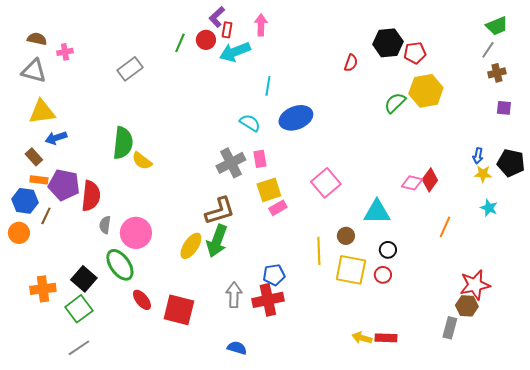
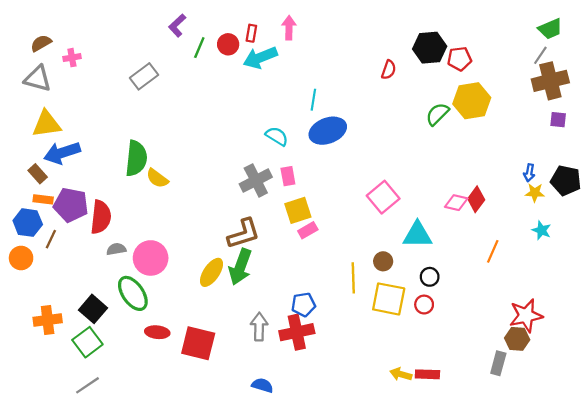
purple L-shape: (217, 17) -> (177, 25), moved
brown semicircle: (37, 39) -> (41, 43), turned -42
brown cross: (497, 73) -> (550, 81), size x1.8
cyan line: (268, 86) -> (313, 100), moved
blue arrow: (56, 138) -> (62, 153), size x1.5
pink square: (326, 183) -> (383, 197), moved
gray semicircle: (105, 225) -> (116, 249), turned 72
red ellipse: (142, 300) -> (157, 332), turned -45

